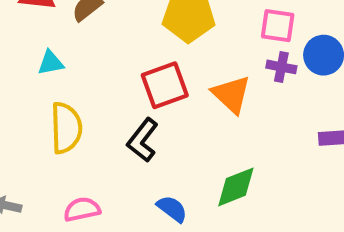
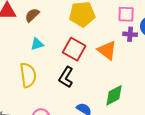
cyan triangle: (51, 63) -> (37, 44), moved
red square: (165, 85) -> (74, 49), turned -35

